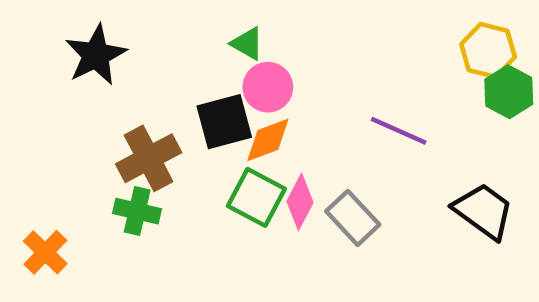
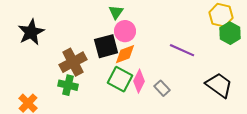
green triangle: (247, 44) -> (116, 12), turned 35
black star: (96, 55) -> (31, 32), moved
gray rectangle: (353, 218) -> (162, 88), size x0.7

